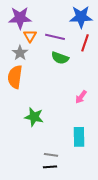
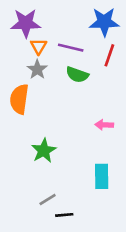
gray star: (20, 53) -> (37, 69), moved
pink arrow: (81, 97) -> (104, 125), turned 56
green star: (34, 117) -> (44, 151), turned 30
gray line: (51, 155) -> (48, 199), moved, turned -40

